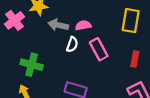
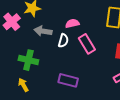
gray arrow: (58, 25) -> (43, 31), moved

